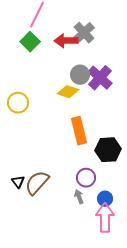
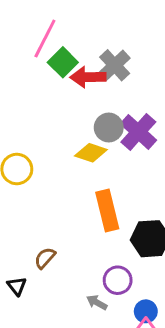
green square: (30, 42) -> (63, 62), moved
brown semicircle: (37, 183) -> (45, 258), moved, size x0.6
gray arrow: (79, 197) -> (97, 302), moved, turned -40

